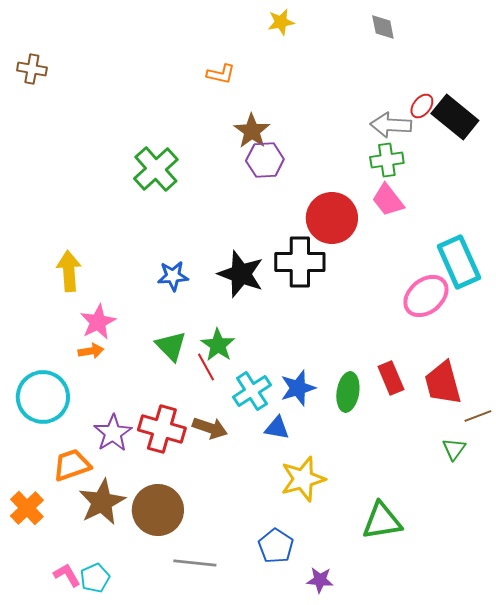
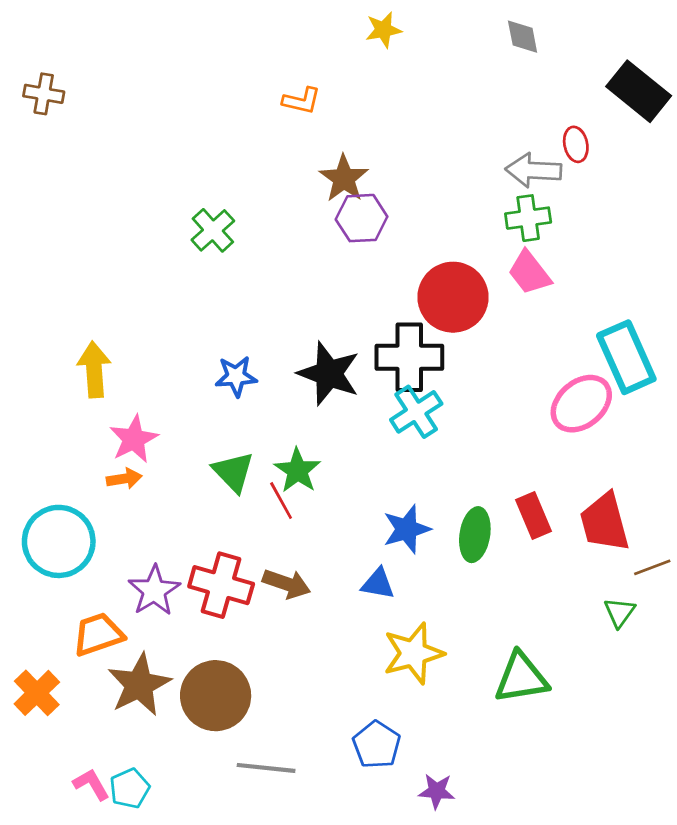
red ellipse: (422, 106) -> (576, 144), turned -50
black rectangle: (455, 117) -> (639, 91), moved
green cross: (156, 169) -> (213, 230), size x0.7
cyan cross: (252, 391) -> (416, 412), moved
green triangle: (382, 521) -> (521, 678), moved

